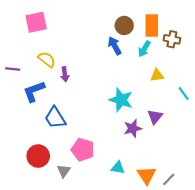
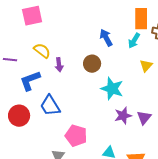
brown circle: (124, 25) -> (92, 64), moved
yellow triangle: (157, 75) -> (146, 66), turned -40
purple triangle: (155, 117) -> (144, 118), moved
red circle: (38, 156) -> (19, 116), moved

